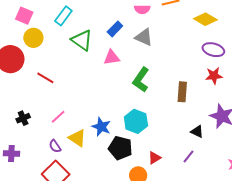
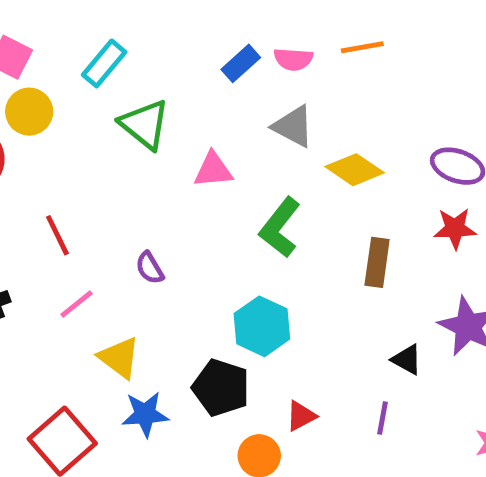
yellow diamond: (205, 19) -> (355, 170), moved
blue rectangle: (115, 29) -> (241, 63), moved
red line: (45, 78) -> (57, 235), moved, turned 30
blue star: (101, 127) -> (145, 414), moved, turned -30
purple semicircle: (55, 146) -> (150, 268), moved
purple line: (189, 157) -> (382, 418), turned -32

